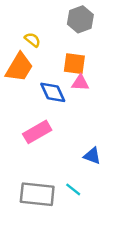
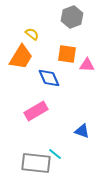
pink triangle: (80, 83) -> (87, 65), moved
cyan line: (73, 189) -> (55, 154), moved

